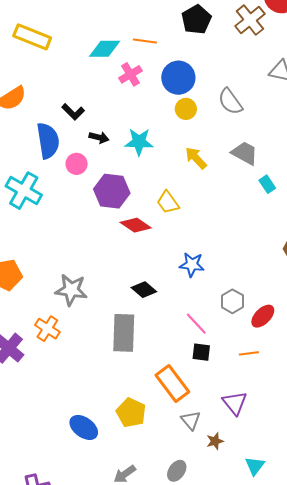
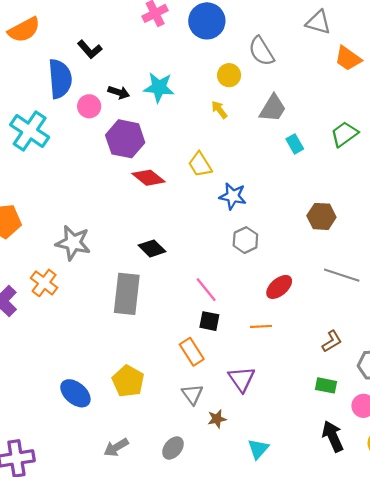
yellow circle: (186, 109) -> (229, 75), moved
black arrow: (99, 137) -> (119, 92), moved
gray trapezoid: (245, 153) -> (273, 108), turned 88
yellow arrow: (196, 158) -> (219, 110), size x0.7
yellow trapezoid: (168, 202) -> (200, 164), moved
blue star: (192, 265) -> (233, 196), moved
gray hexagon: (232, 301) -> (245, 240), moved
orange rectangle: (172, 384) -> (192, 352), moved, size x0.7

